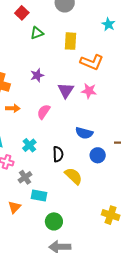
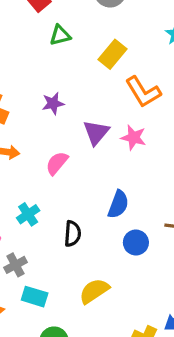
yellow rectangle: (70, 41) -> (113, 54), turned 30
orange L-shape: (92, 62) -> (143, 92), turned 30
blue semicircle: (84, 133) -> (118, 204), turned -90
yellow semicircle: (73, 176) -> (94, 291), moved, turned -84

